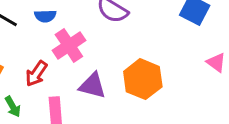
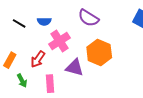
orange hexagon: (143, 79) -> (99, 52), moved

